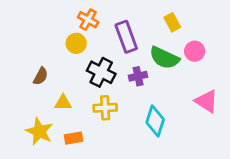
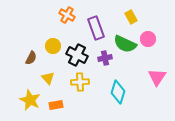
yellow circle: (76, 43) -> (53, 46), moved
pink triangle: (206, 101) -> (157, 77), turned 30
yellow triangle: (63, 103) -> (48, 78), turned 48

